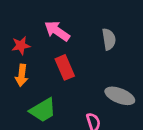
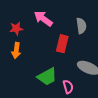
red rectangle: (65, 67) -> (62, 44), moved, turned 36
green trapezoid: (43, 110) -> (47, 77), moved

